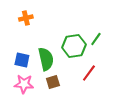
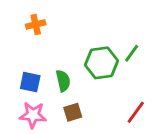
green semicircle: (46, 59) -> (63, 81), size x0.7
red line: (89, 73) -> (136, 112), moved

